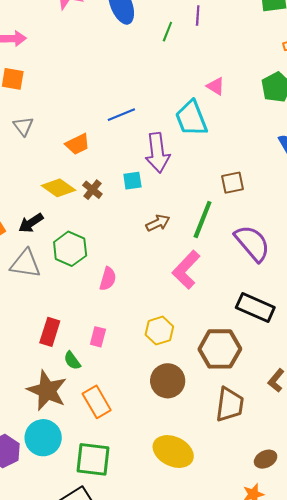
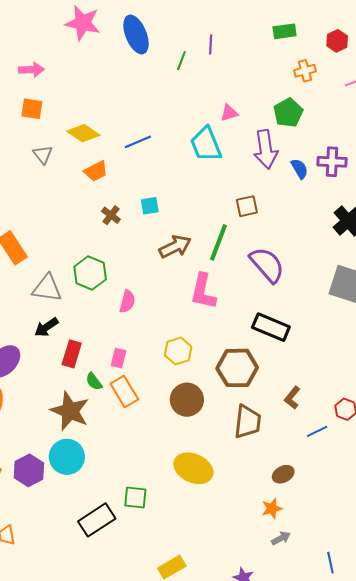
pink triangle: (216, 86) -> (229, 113), turned -48
purple arrow: (157, 153) -> (266, 149), moved
yellow diamond: (59, 188) -> (83, 133), moved
black arrow: (31, 223) -> (46, 327), moved
brown arrow: (158, 223) -> (175, 247), size x1.4
pink L-shape: (186, 270) -> (203, 292), turned -30
orange rectangle: (97, 402) -> (124, 392), moved
green square: (93, 459) -> (135, 497), moved, size x0.7

